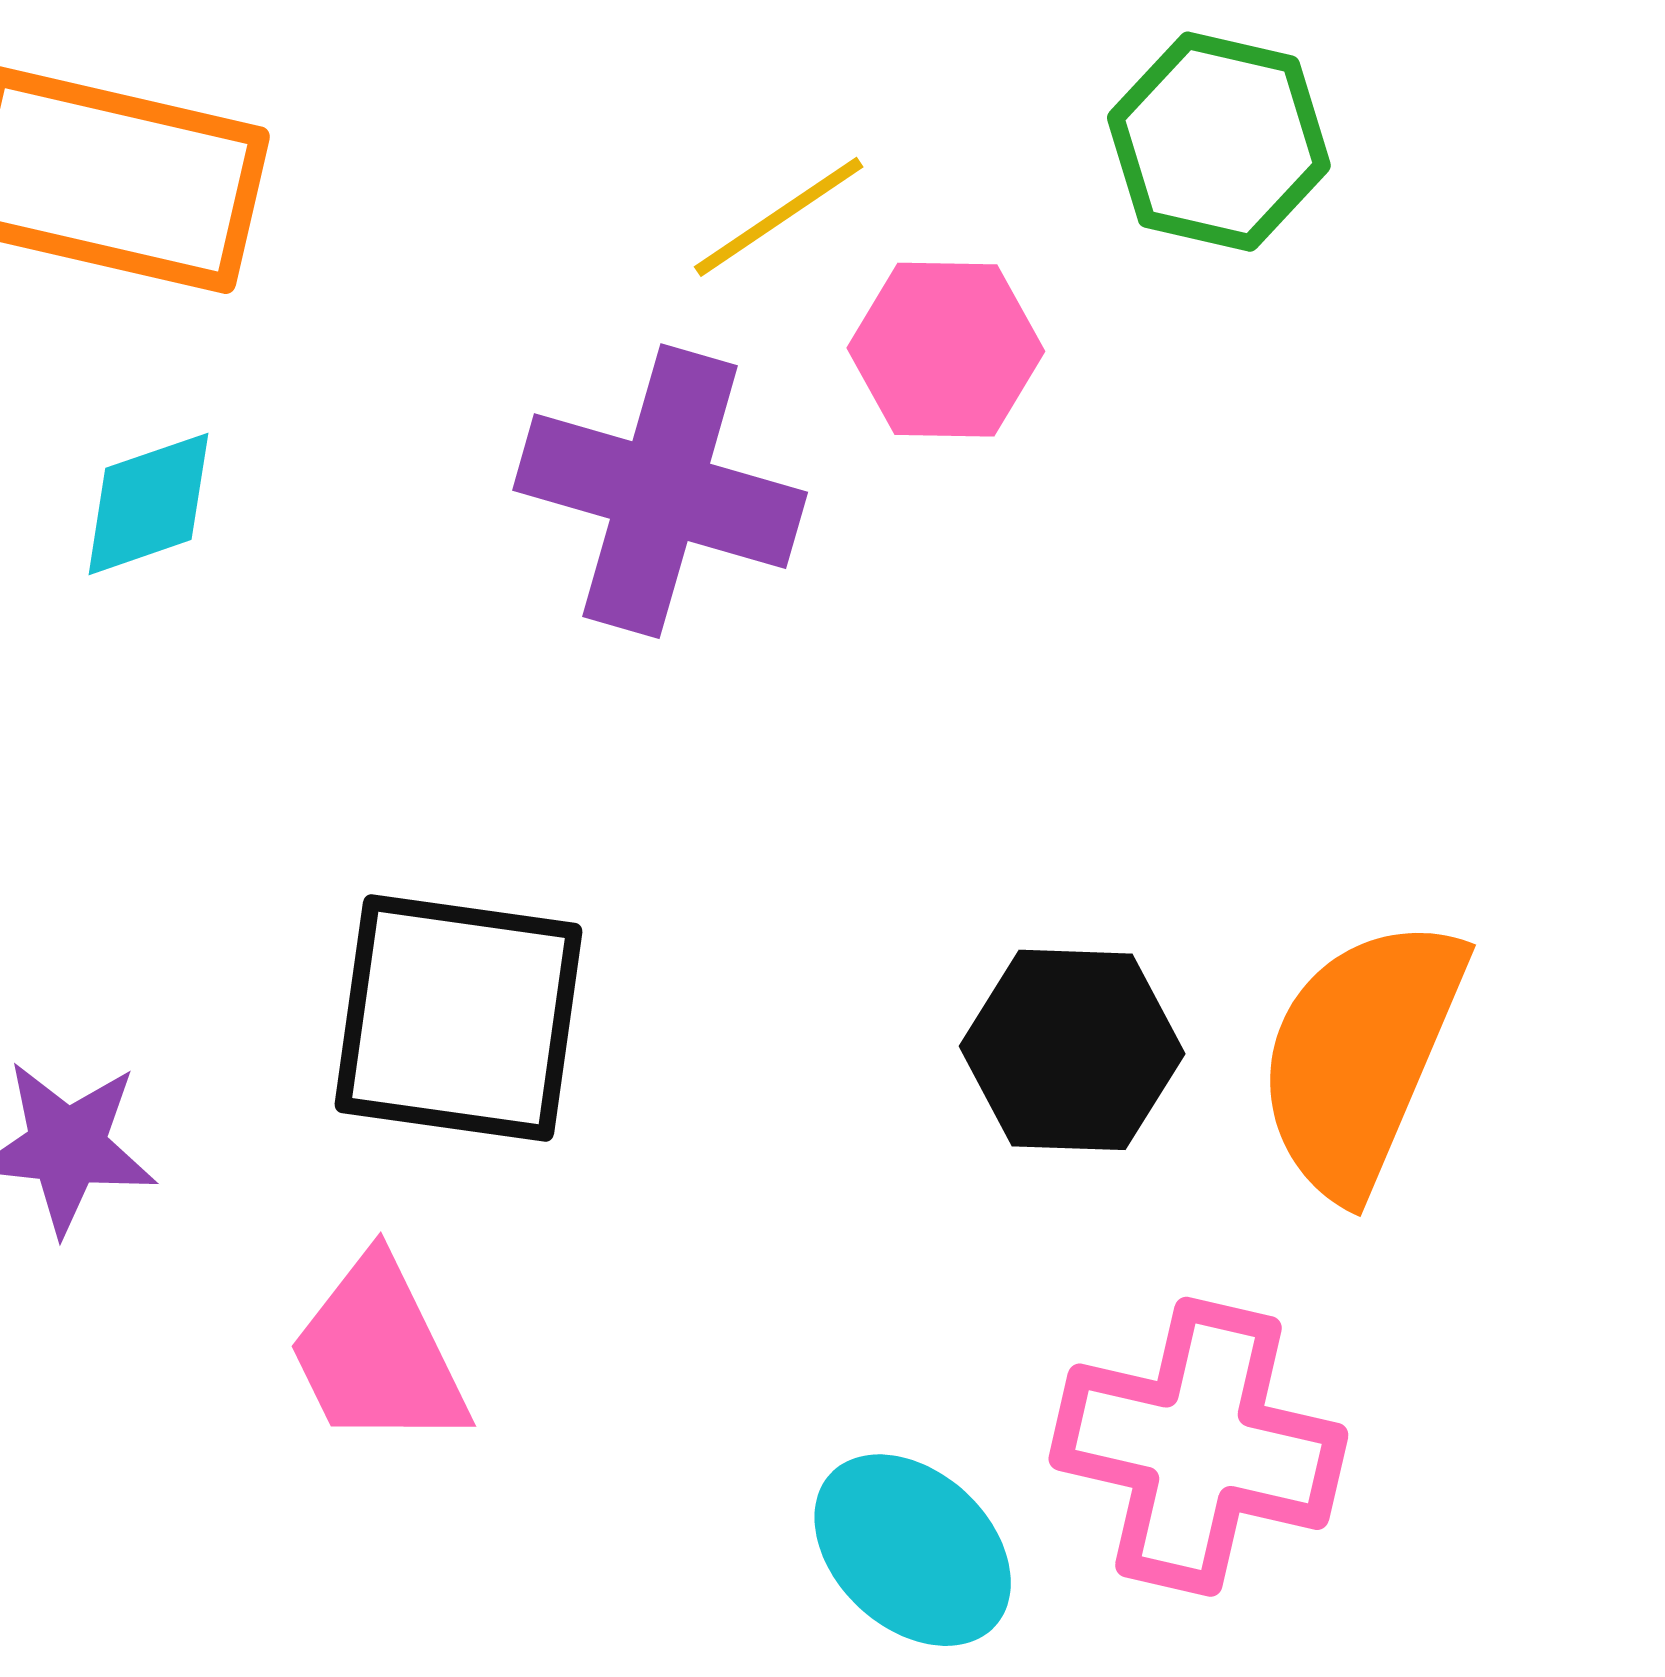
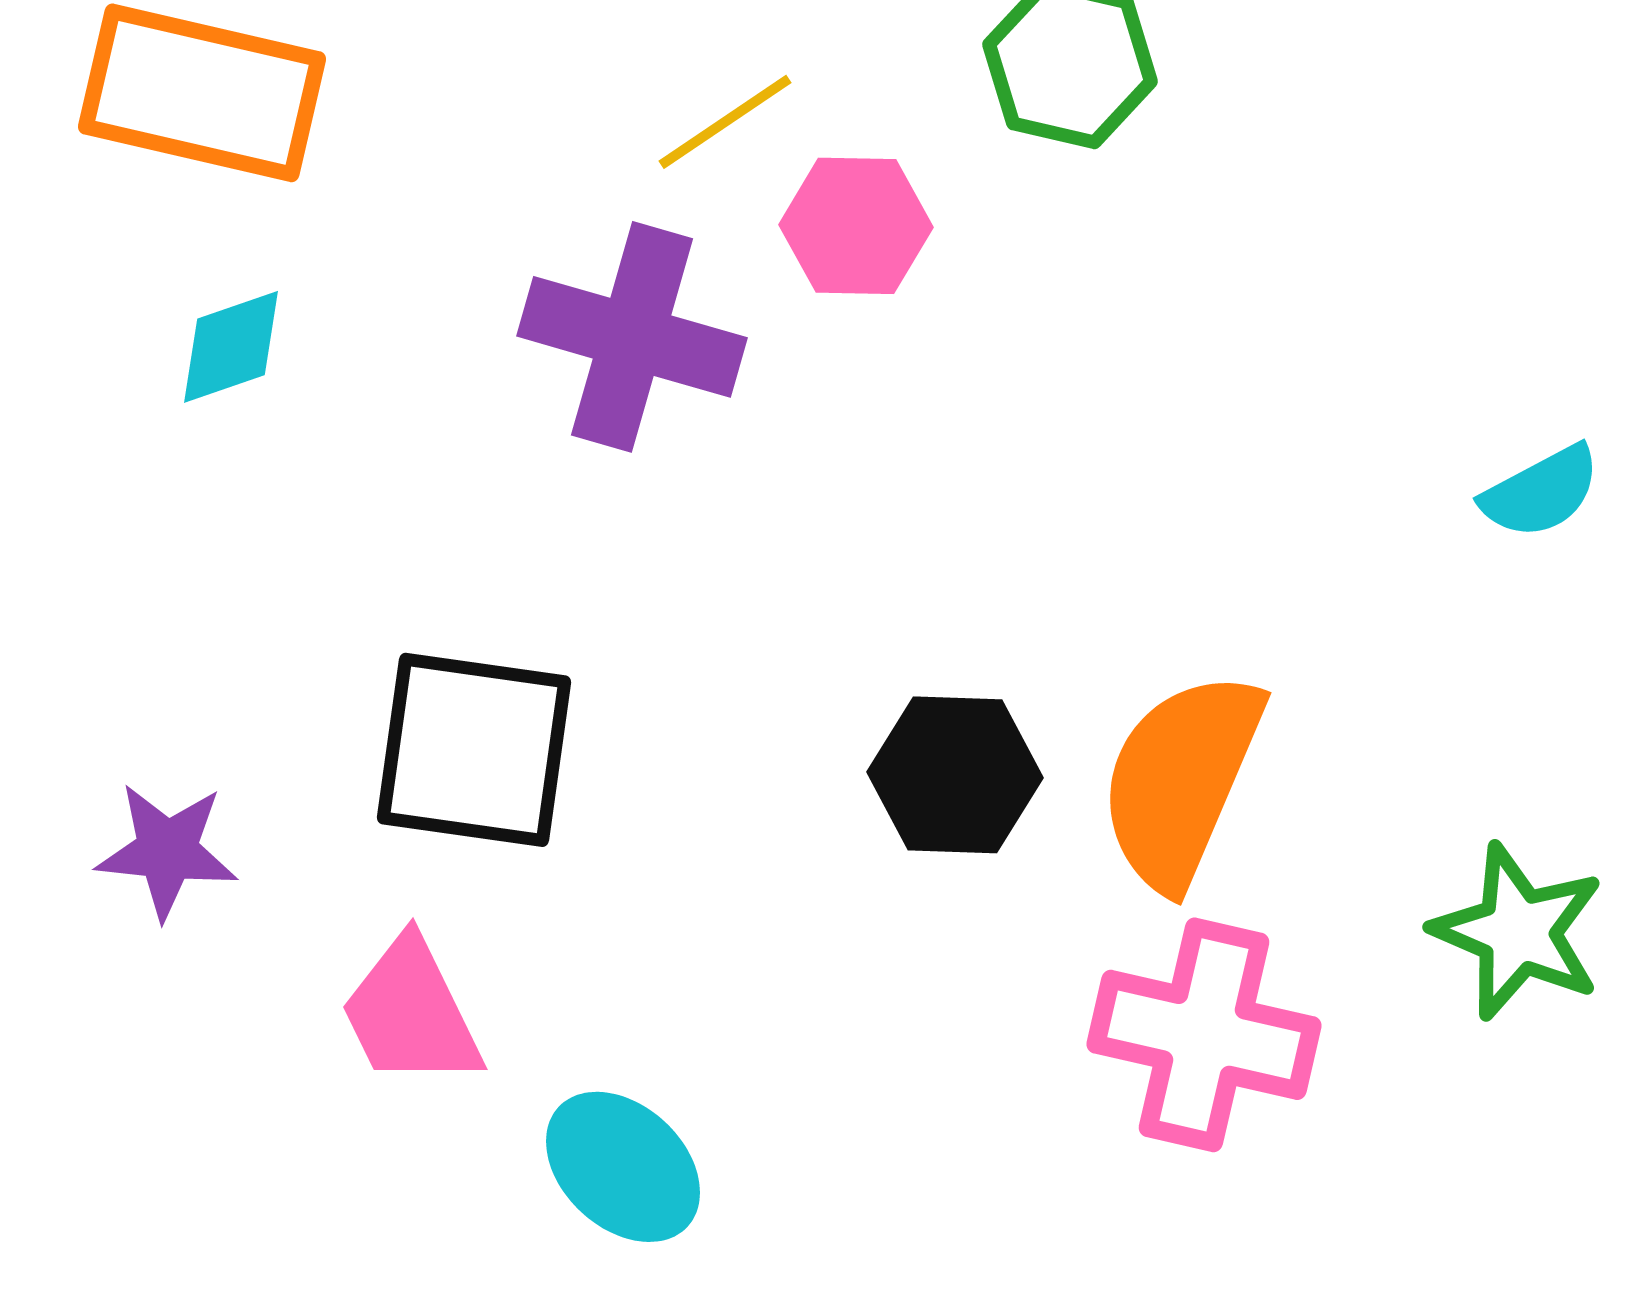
pink cross: (1198, 1447) -> (1204, 1035), moved
cyan ellipse: (913, 1550) -> (623, 1167), moved

